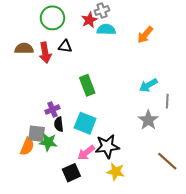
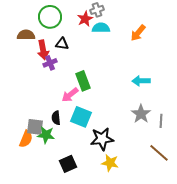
brown semicircle: (24, 48) -> (26, 35), moved
cyan arrow: (148, 85) -> (141, 81), turned 30
gray line: (167, 101) -> (161, 121), moved
purple cross: (52, 109) -> (50, 63), moved
pink arrow: (86, 153) -> (70, 95), moved

